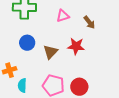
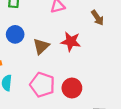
brown arrow: (89, 22) -> (97, 18), moved

